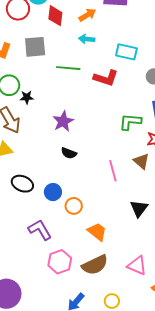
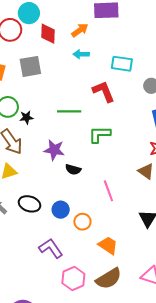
green line: (68, 68) -> (69, 111), moved
red L-shape: (106, 78) -> (104, 91), turned -125
purple star: (63, 121) -> (54, 150), moved, turned -30
green L-shape: (130, 122) -> (100, 134), moved
pink line: (113, 171) -> (108, 191), moved

